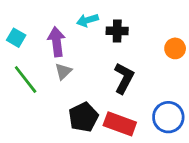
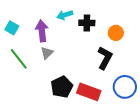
orange circle: (175, 48) -> (116, 33), moved
black L-shape: (124, 78) -> (105, 58), moved

